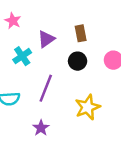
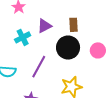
black circle: (78, 61) -> (68, 48), size x1.5

